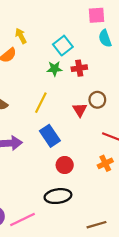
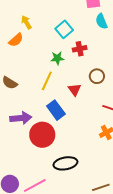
green star: (55, 69) -> (57, 58), moved
red triangle: (80, 110) -> (75, 90), moved
red circle: (65, 165) -> (42, 135), moved, size x1.6

